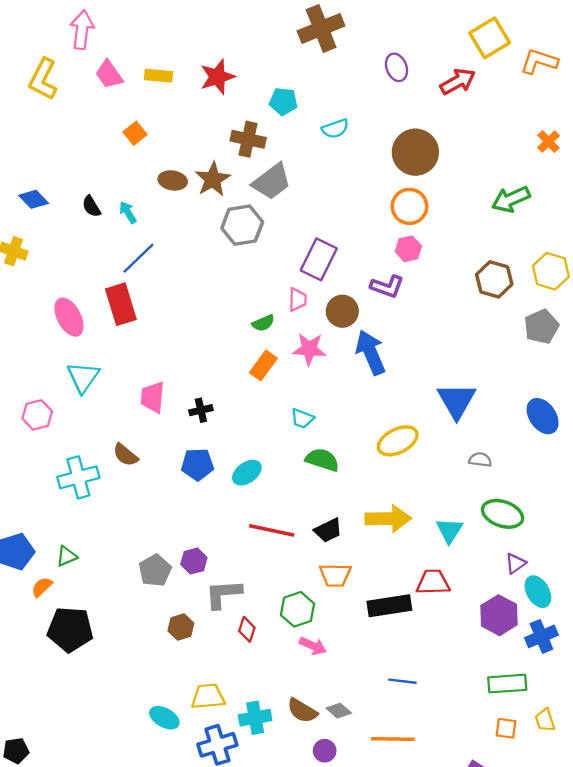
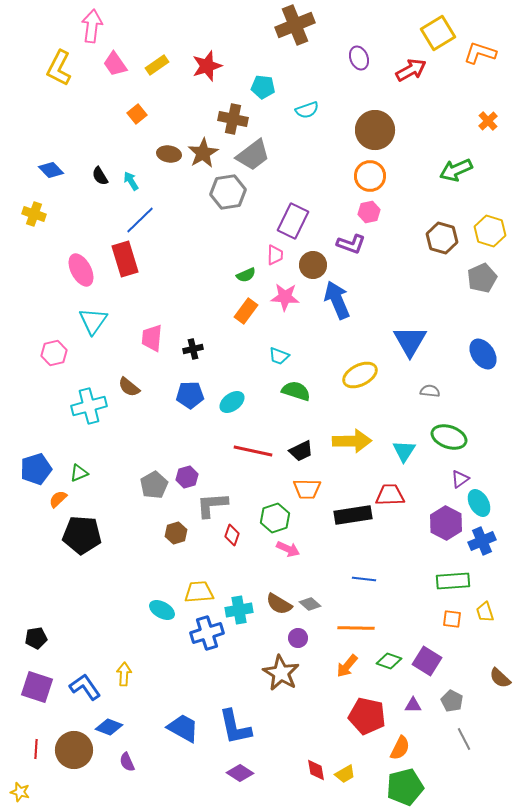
yellow rectangle: (159, 76) -> (157, 65), turned -40

